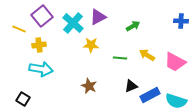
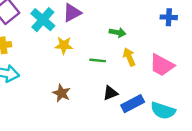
green arrow: (133, 26) -> (117, 32), moved, turned 40
yellow arrow: (147, 55) -> (129, 57), turned 35

